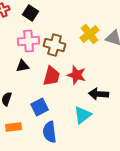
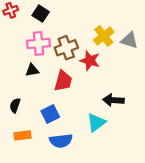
brown cross: (55, 45) -> (66, 48), turned -35
red star: (77, 75) -> (90, 61), moved
blue semicircle: (50, 132) -> (61, 141), turned -90

